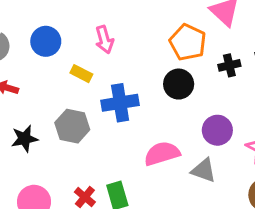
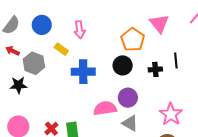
black cross: (229, 65) -> (155, 69), moved
gray hexagon: (72, 126) -> (34, 63), moved
purple circle: (217, 130) -> (128, 98), moved

